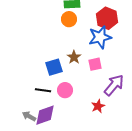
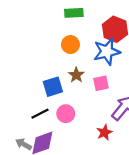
orange circle: (69, 19) -> (70, 45), moved
black line: (43, 90) -> (40, 114), turned -35

